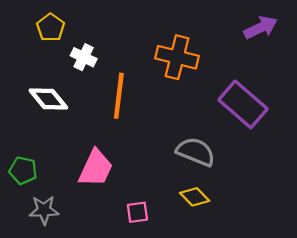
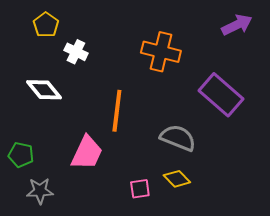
orange line: (119, 96) -> (117, 111), moved
pink square: (137, 212) -> (140, 189), moved

